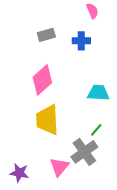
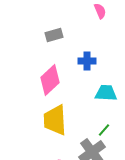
blue cross: (81, 41) -> (87, 61), moved

